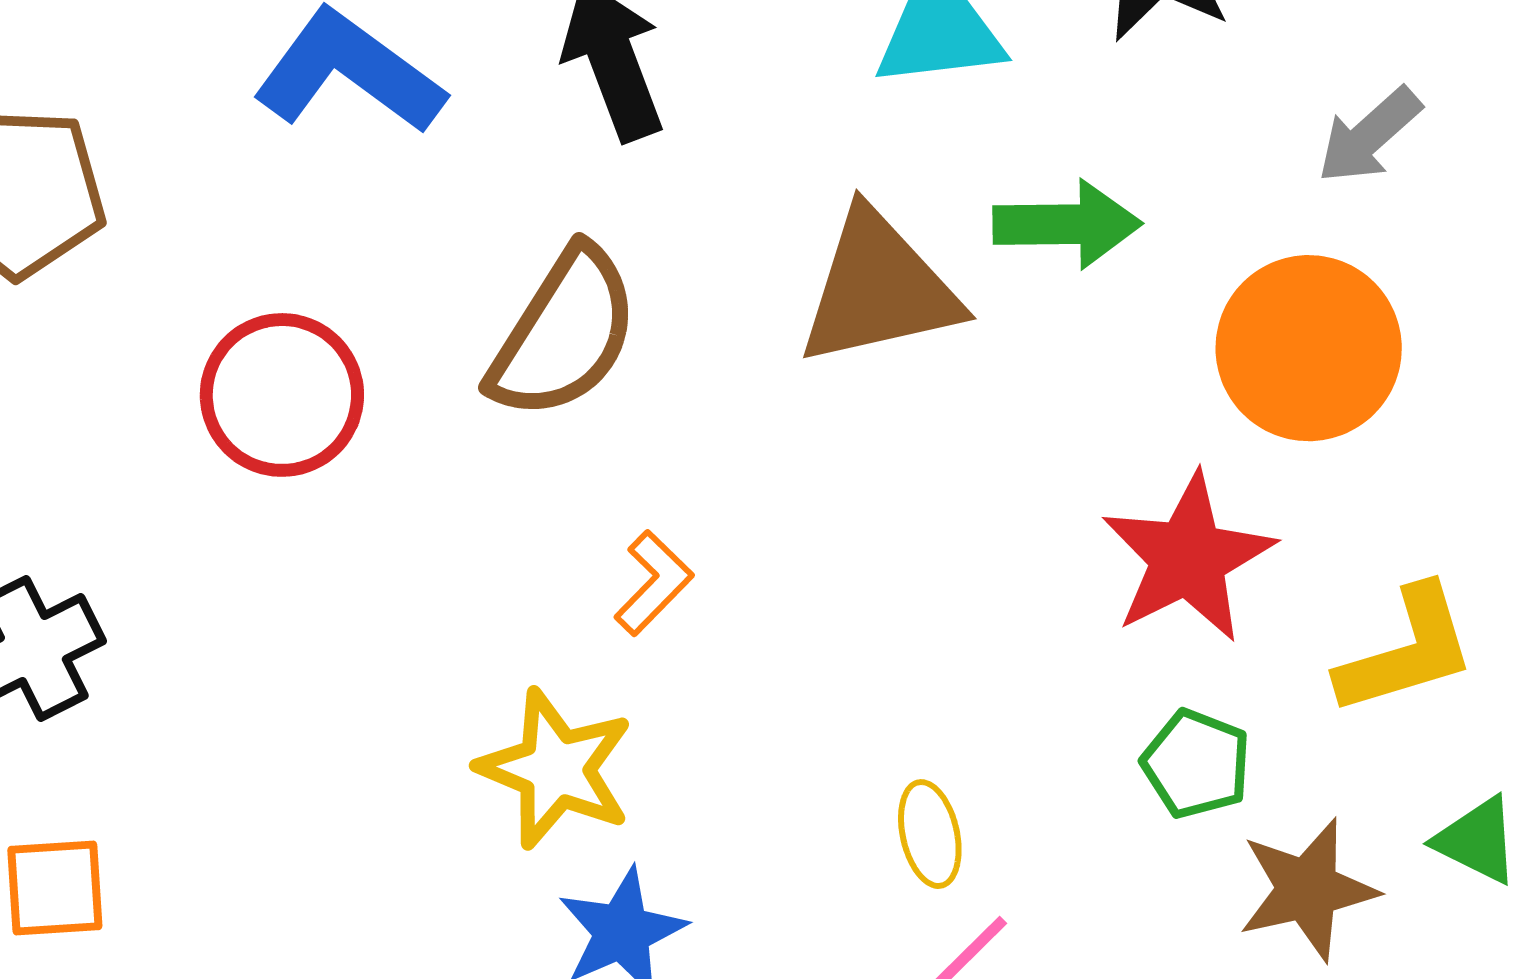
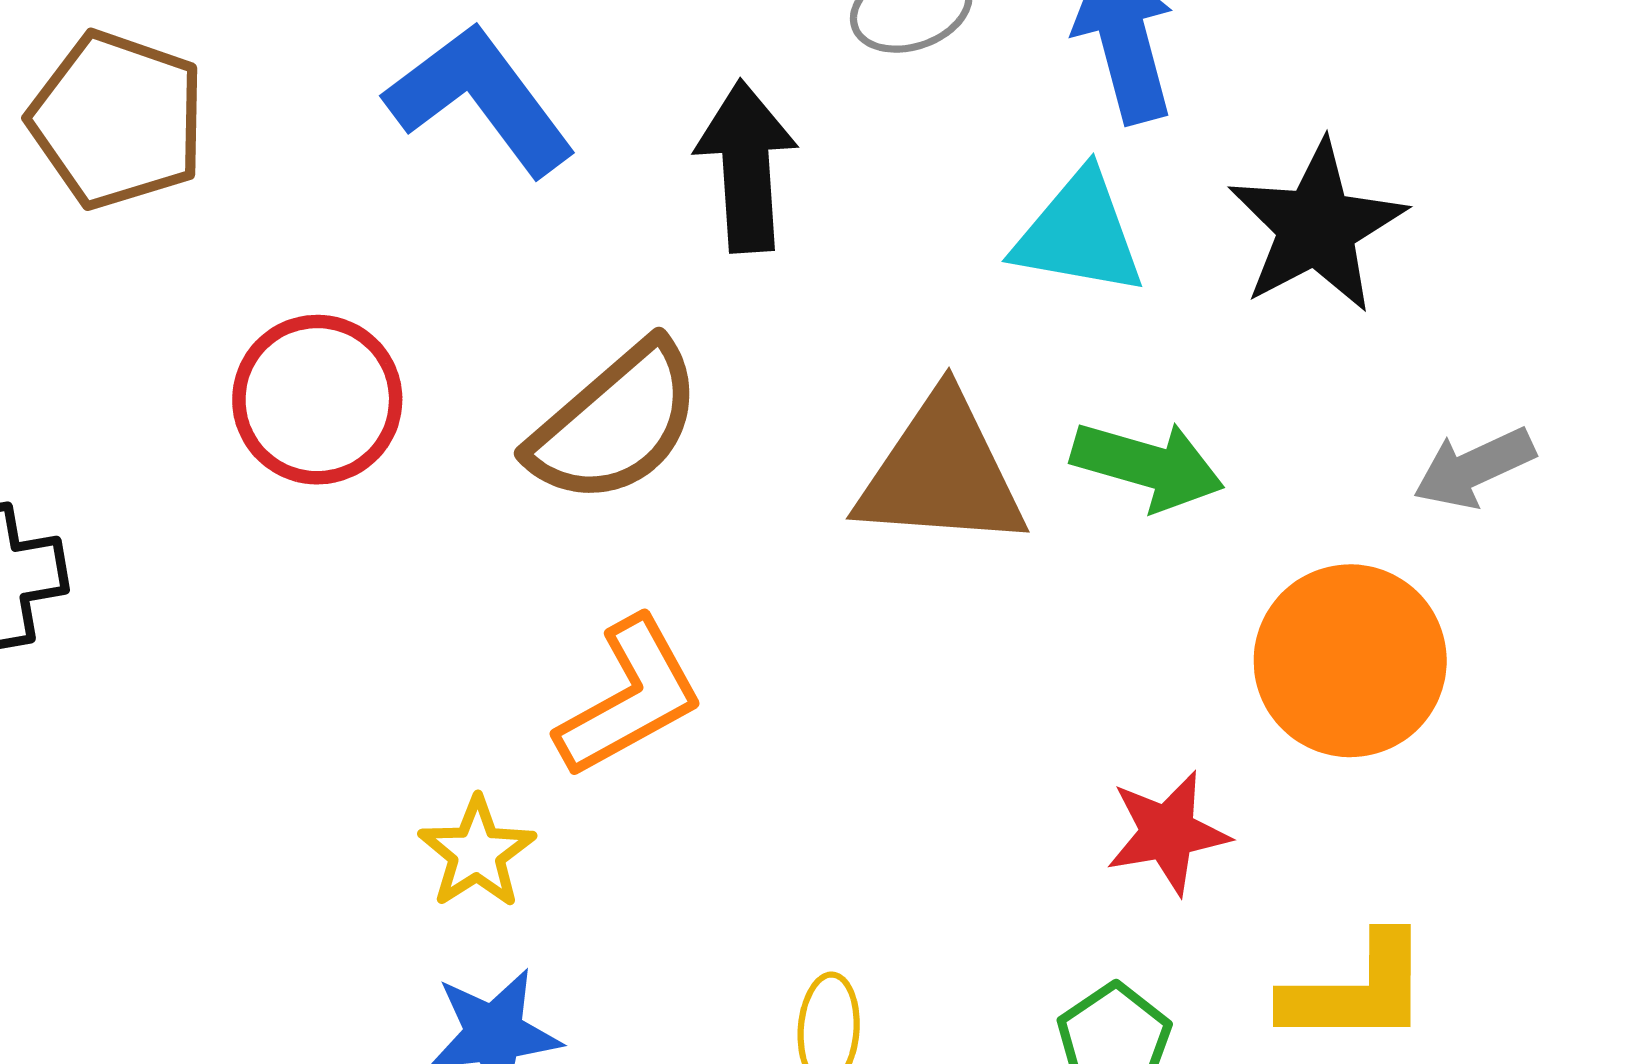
red star: (1188, 558) -> (1168, 833), size x0.7
orange L-shape: (654, 583) -> (630, 697), size x1.6
yellow star: (556, 769) -> (477, 853), size x0.7

